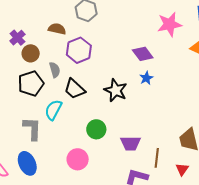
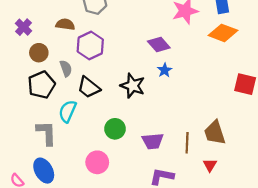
purple cross: (17, 38) -> (23, 27), moved
brown line: (157, 158) -> (187, 143), moved

